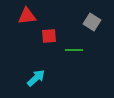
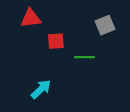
gray square: (92, 22) -> (105, 25), turned 36

